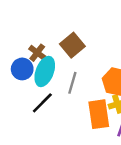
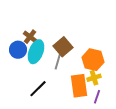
brown square: (72, 45) -> (63, 47), moved
black line: (42, 103) -> (38, 89), moved

